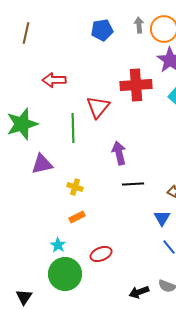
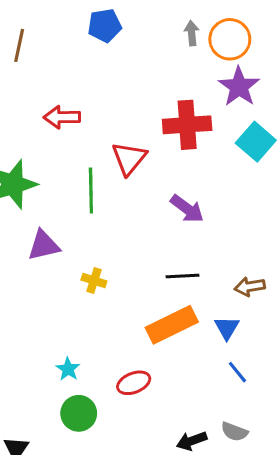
blue pentagon: (102, 30) -> (105, 26), moved
purple arrow: (119, 153) -> (187, 209), moved, turned 140
orange rectangle: (77, 217) -> (172, 325), moved, size x2.0
green circle: (65, 274) -> (79, 413), size x0.7

